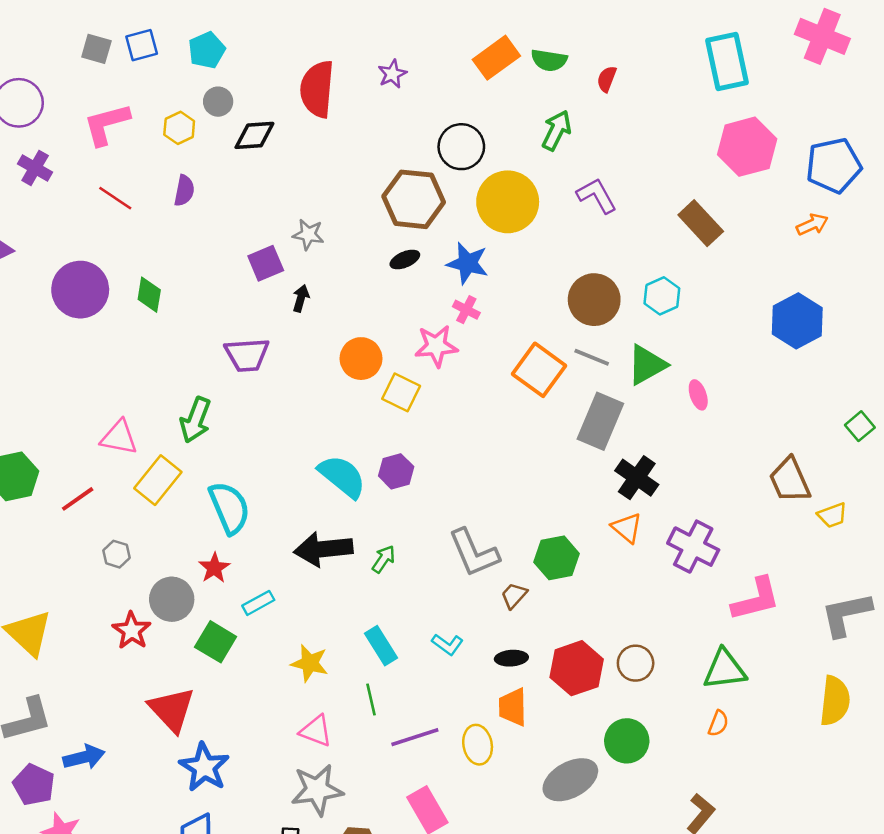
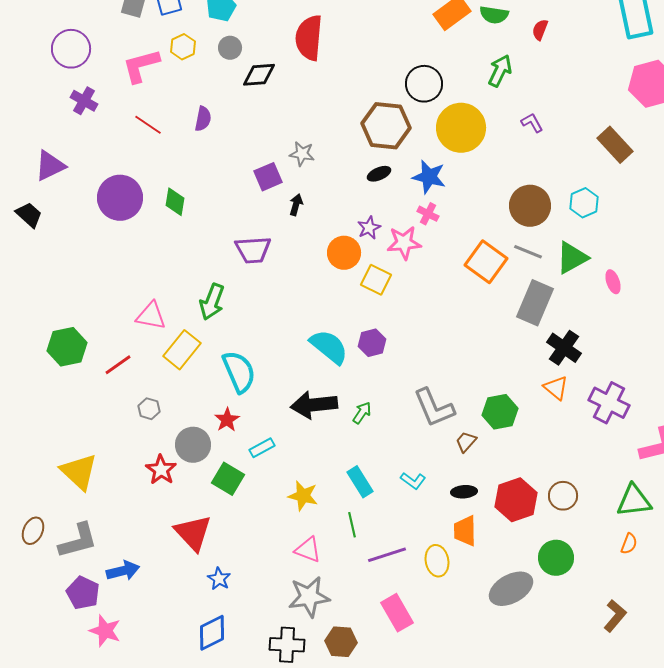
purple star: (392, 74) -> (369, 228), moved
yellow hexagon: (179, 128) -> (183, 47), moved
purple L-shape: (597, 196) -> (532, 123), size x0.7
blue star: (204, 767) -> (219, 579), size x0.6

